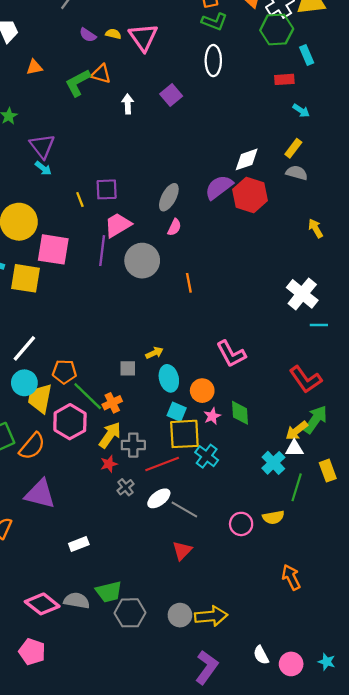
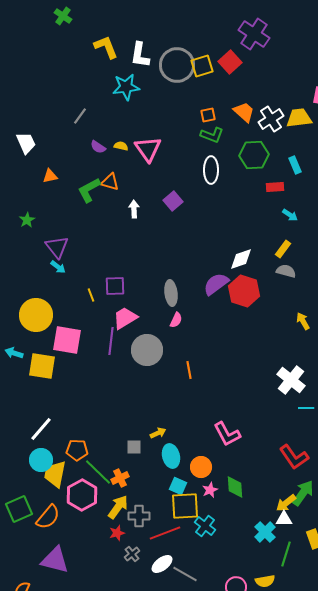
green hexagon: (277, 29) -> (254, 155), moved
gray ellipse: (169, 197) -> (171, 293), turned -35

